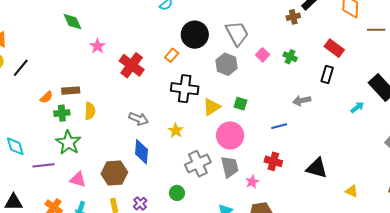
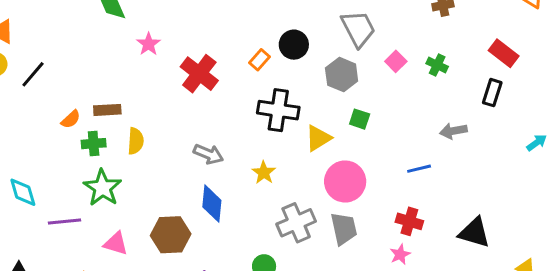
black circle: (195, 35) -> (294, 45), moved, size x0.7
green square: (240, 104) -> (360, 119), moved
pink star: (252, 182) -> (400, 254), moved

